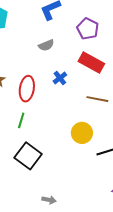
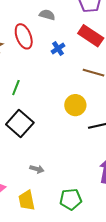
gray semicircle: (46, 45) -> (47, 15), turned -147
red ellipse: (27, 89) -> (24, 36), moved, turned -35

